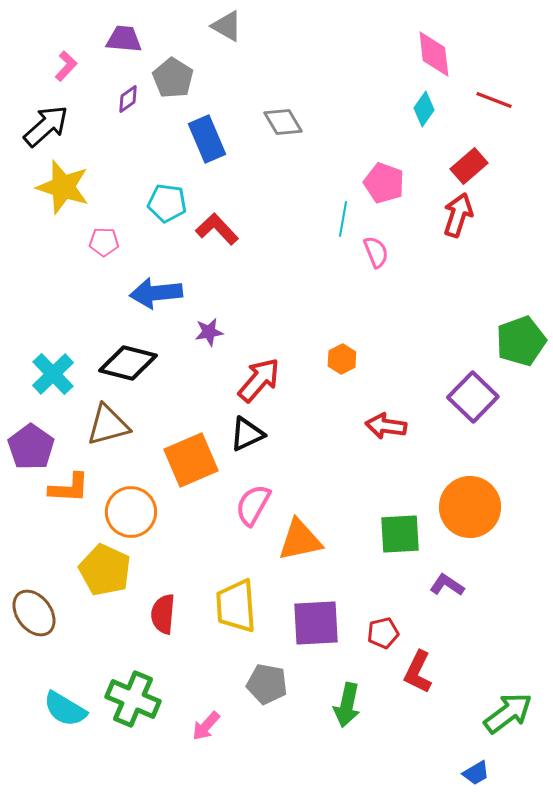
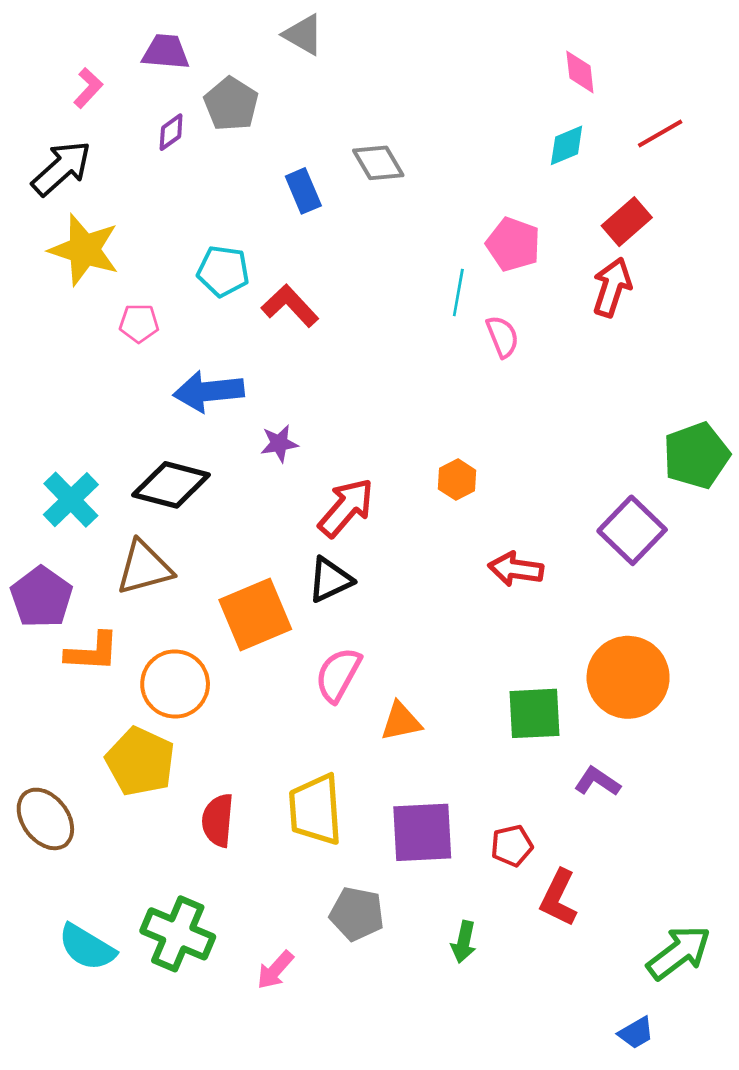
pink diamond: (434, 54) -> (580, 72), size x0.7
red line: (494, 100) -> (660, 133), turned -51
cyan diamond: (424, 109) -> (567, 145), turned 32
blue rectangle: (207, 139) -> (303, 191), moved, size x0.7
orange triangle: (300, 540) -> (401, 721), size x0.7
green arrow: (347, 705) -> (464, 942), size x0.7

